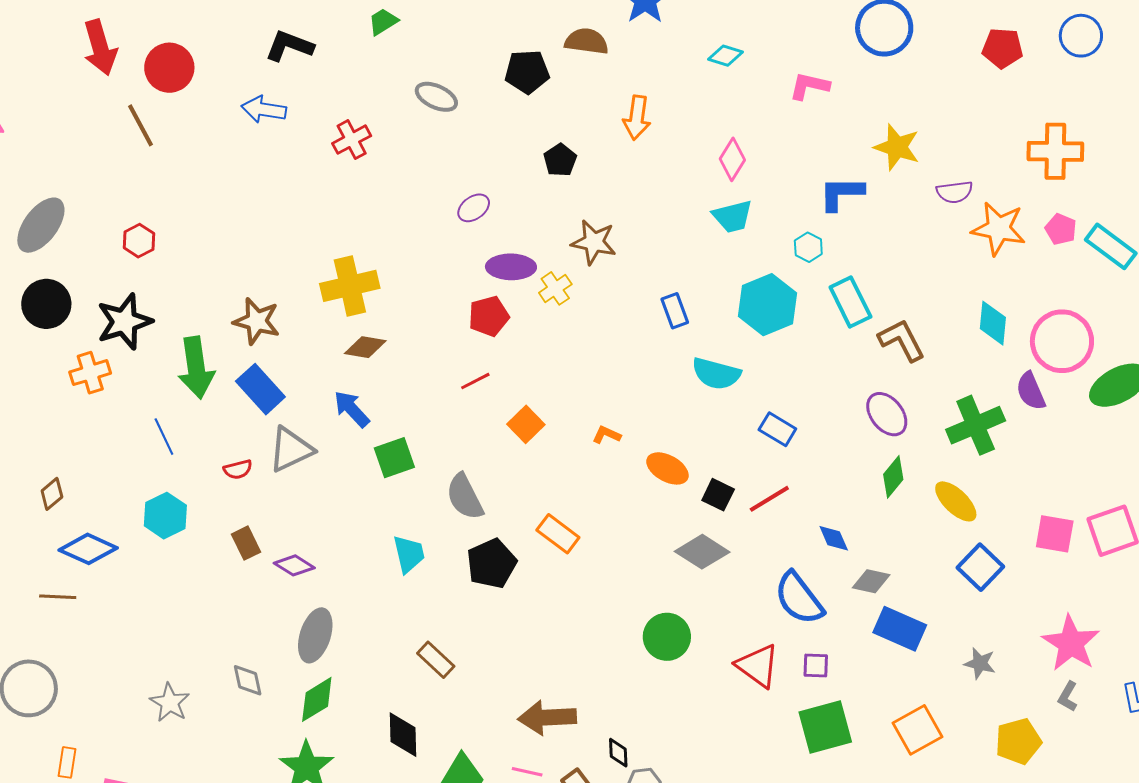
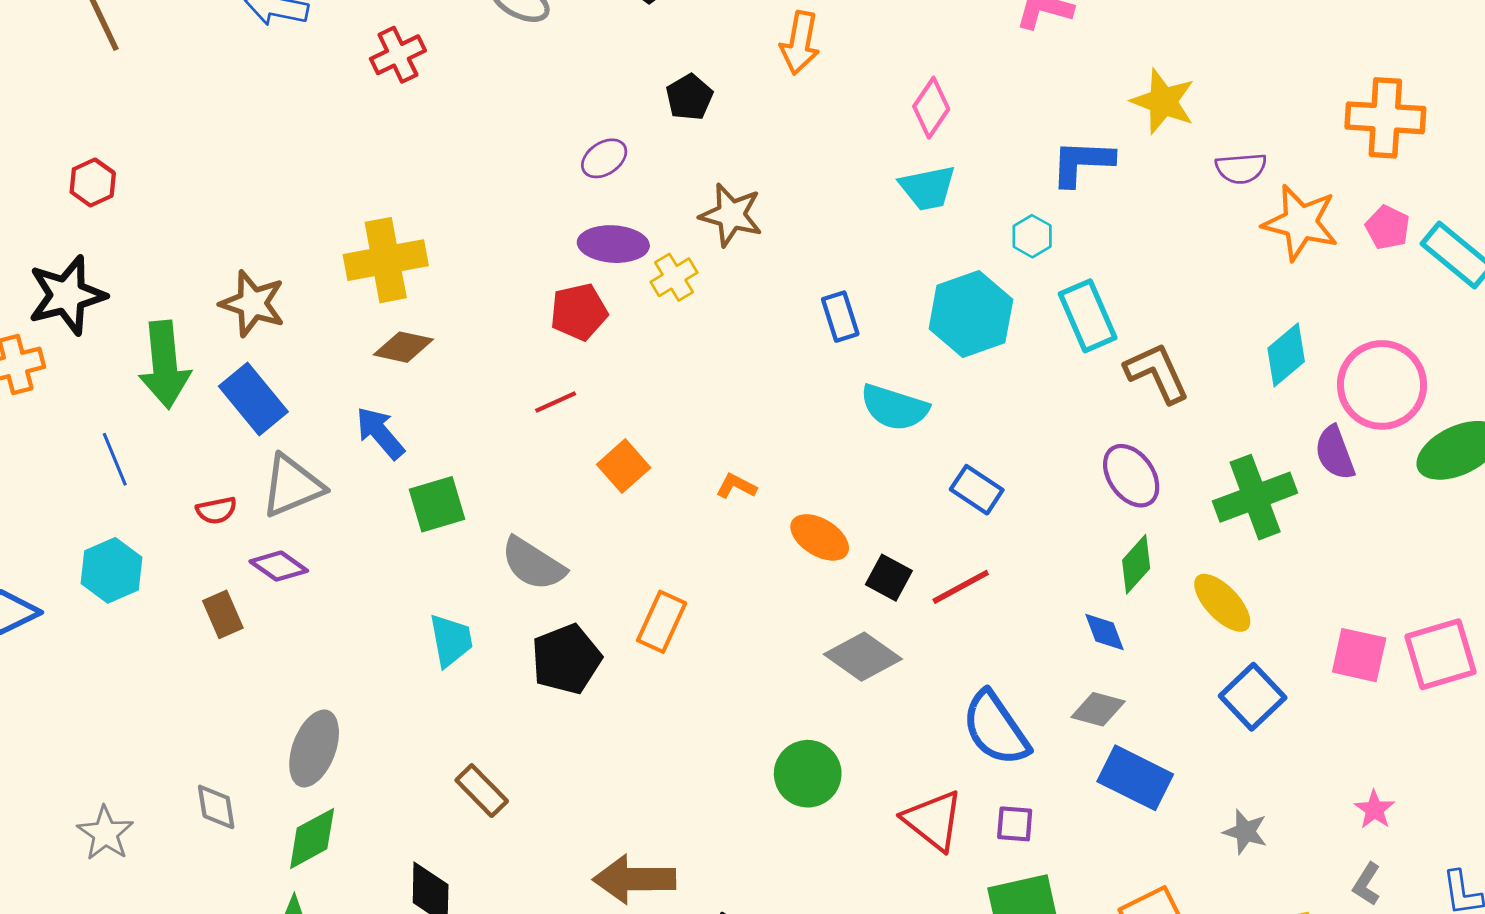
purple ellipse: (474, 208) -> (604, 158), moved
cyan diamond: (993, 323) -> (1286, 355), turned 42
gray semicircle: (465, 497) -> (533, 564), turned -33
orange rectangle: (558, 534) -> (662, 622), turned 75
blue diamond: (834, 538) -> (1104, 632), moved
purple diamond: (294, 565) -> (279, 566), moved
pink star: (1071, 643) -> (1374, 810), size x0.5

